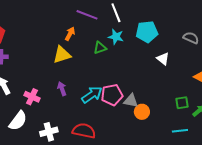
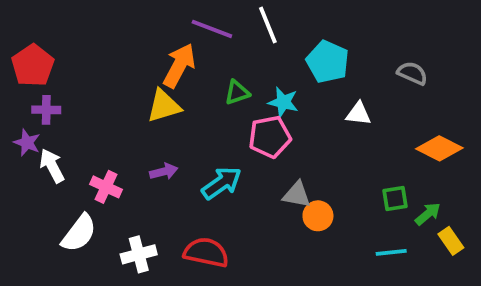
cyan pentagon: (147, 32) -> (328, 62), turned 30
orange arrow: (70, 34) -> (179, 66), size x1.6
cyan star: (116, 37) -> (283, 102), moved
white triangle: (163, 59) -> (358, 114), turned -32
purple arrow: (62, 89) -> (164, 171), turned 96
pink pentagon: (112, 95) -> (270, 137), moved

